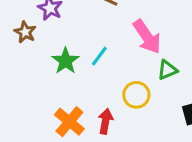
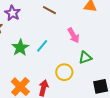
pink arrow: (147, 37) -> (73, 35), size x0.7

